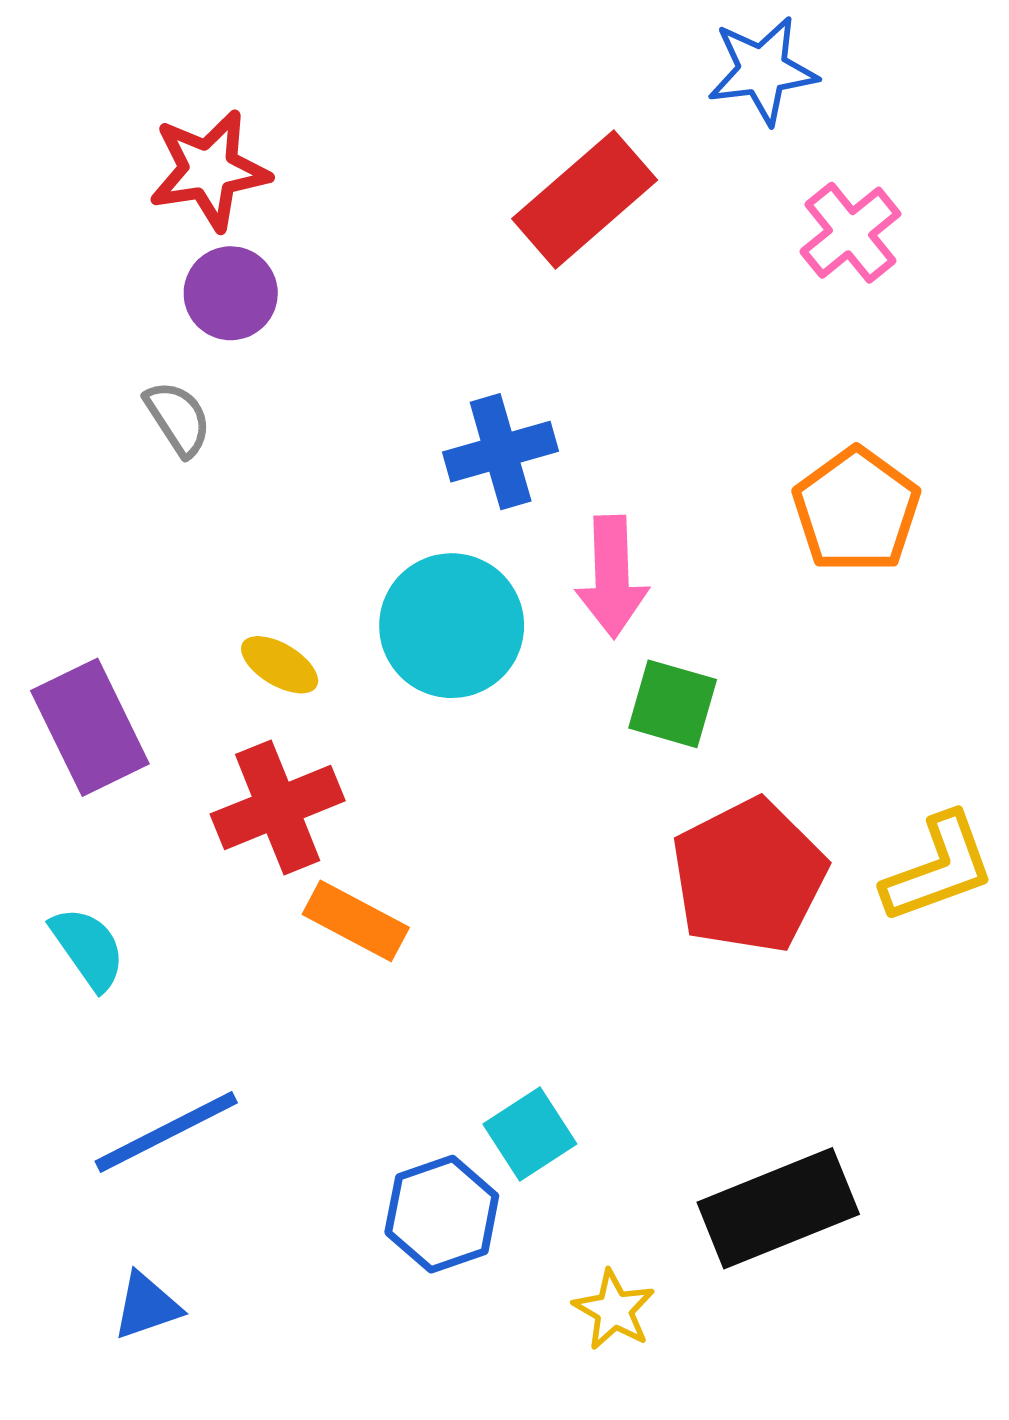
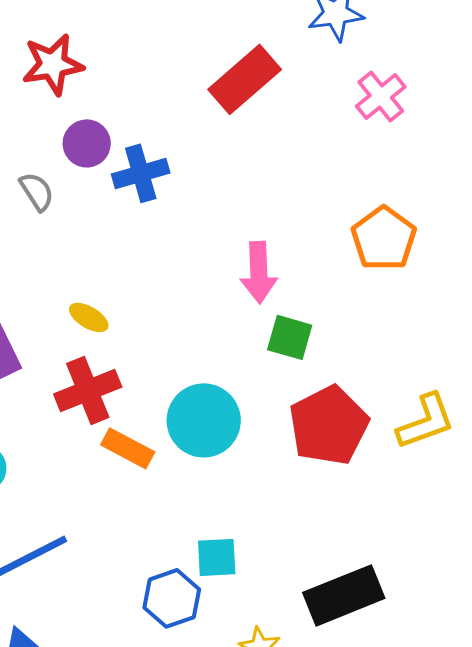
purple circle: (231, 293) -> (87, 143), moved
blue cross: (501, 452) -> (141, 173), moved
cyan circle: (452, 626) -> (204, 420), moved
cyan square: (530, 1134) -> (217, 557), turned 30

